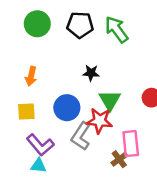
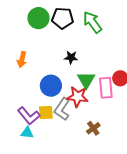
green circle: (37, 24) -> (38, 18), moved
yellow square: (26, 112) -> (46, 112), moved
pink rectangle: (131, 144) -> (106, 88), moved

